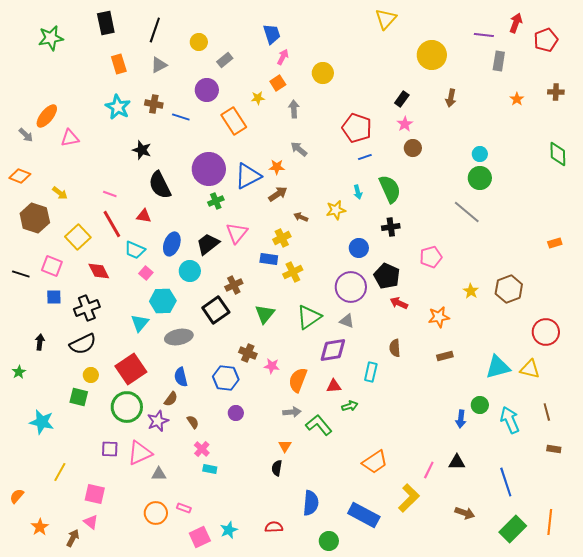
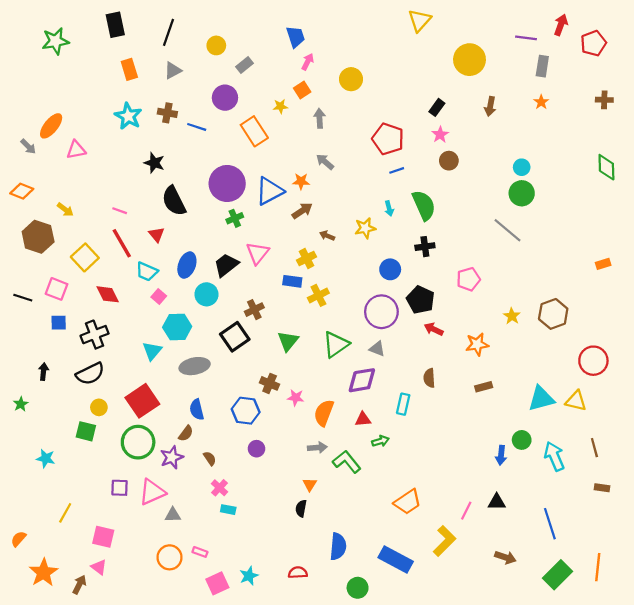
orange star: (517, 99) -> (541, 102), moved
red triangle: (144, 216) -> (157, 235), turned 42
cyan star: (42, 422) -> (46, 458), size x0.7
orange star: (40, 527) -> (43, 573), size x1.5

